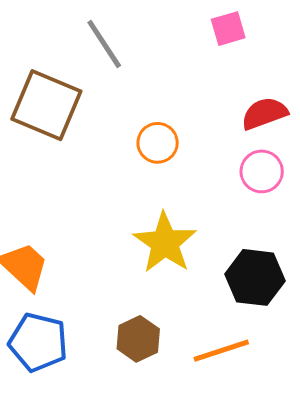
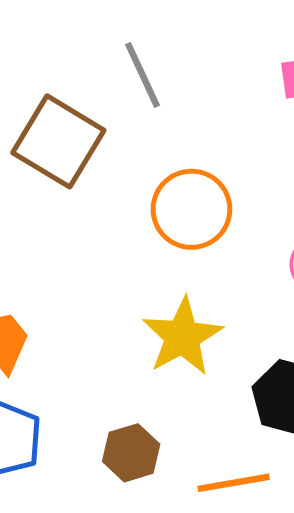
orange circle: (158, 143) -> (191, 209), size x1.5

